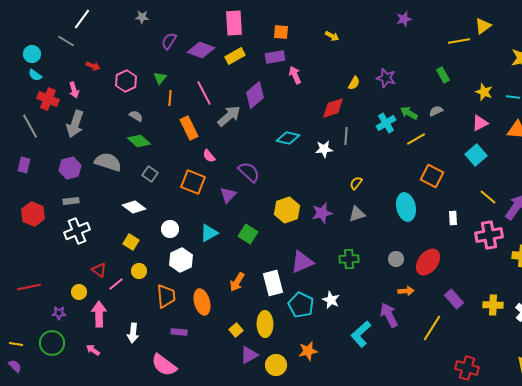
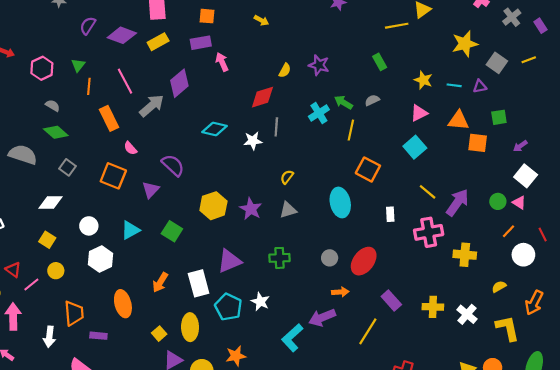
yellow line: (416, 139) -> (351, 130), turned -48
white diamond: (134, 207) -> (50, 203), turned -35
purple star: (322, 213) -> (251, 209), turned -30
orange trapezoid: (166, 296) -> (74, 313), moved
purple arrow: (389, 315) -> (322, 318), turned -85

